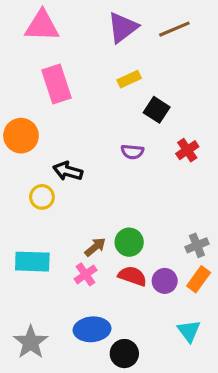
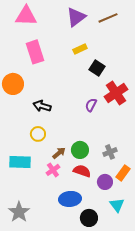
red cross: (187, 150) -> (116, 93), size x1.6
purple semicircle: (132, 152) -> (91, 105), moved, turned 112
yellow circle: (42, 197) -> (38, 134), moved
gray cross: (197, 245) -> (110, 152), moved
purple circle: (165, 281) -> (105, 182), moved
blue ellipse: (92, 329) -> (70, 199), moved
black circle: (124, 354) -> (89, 218), moved

